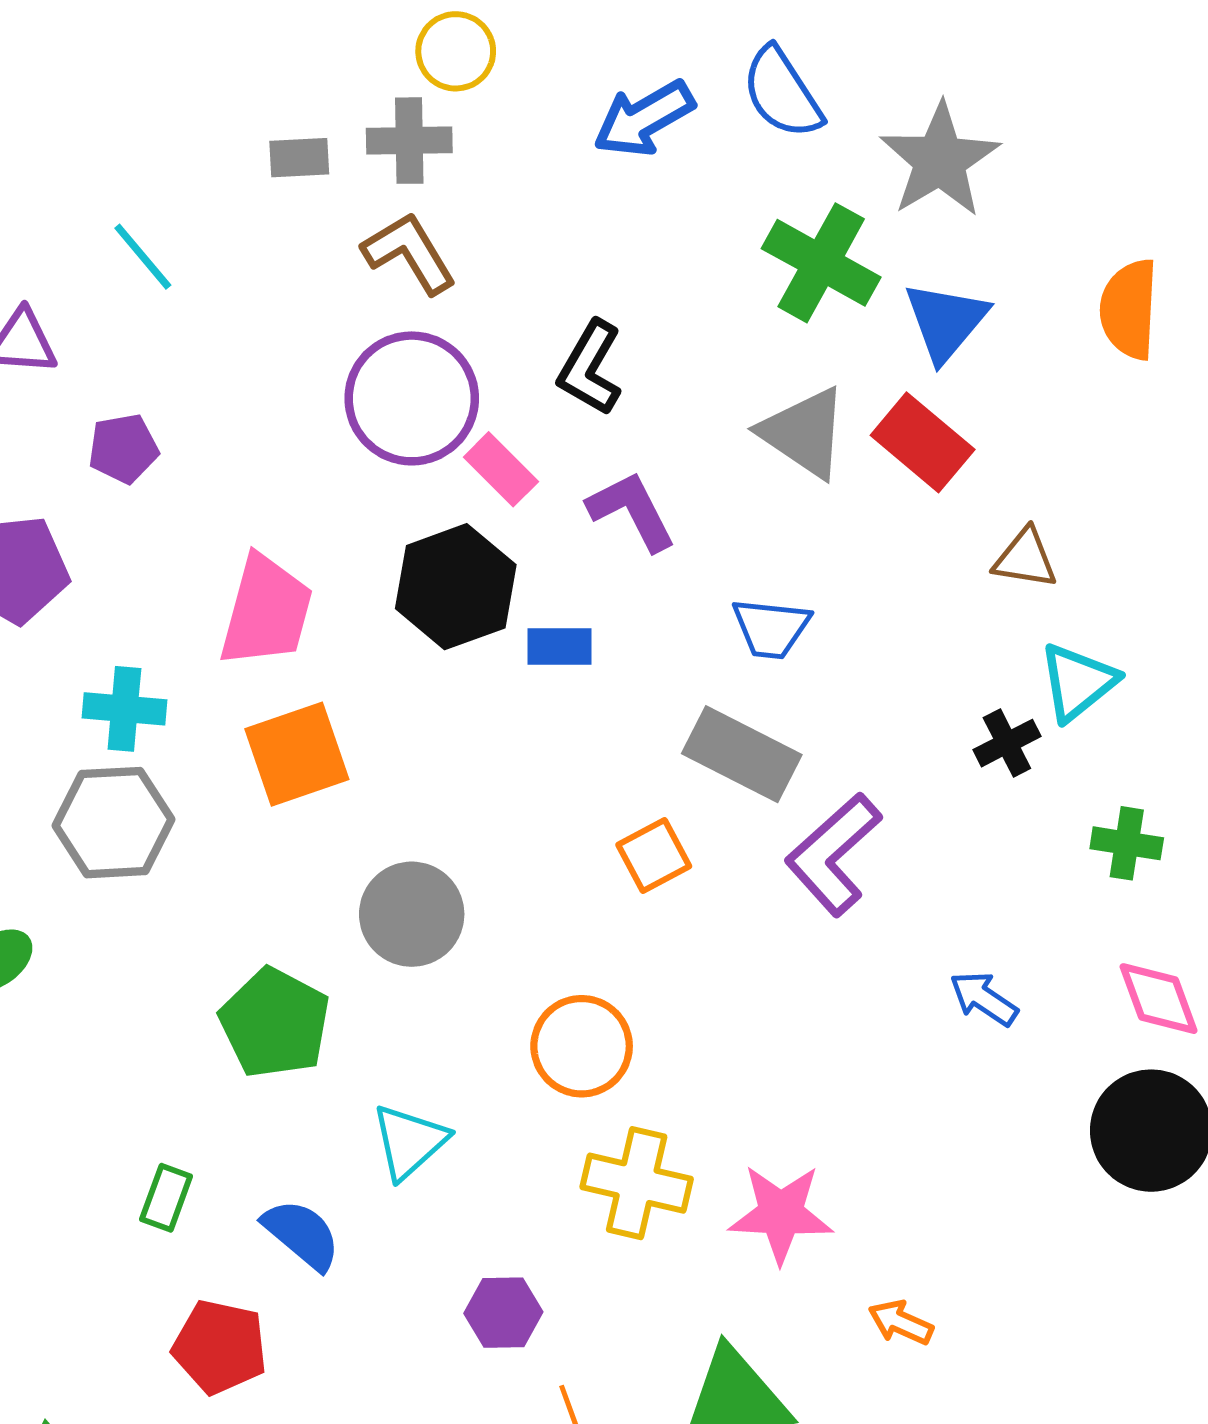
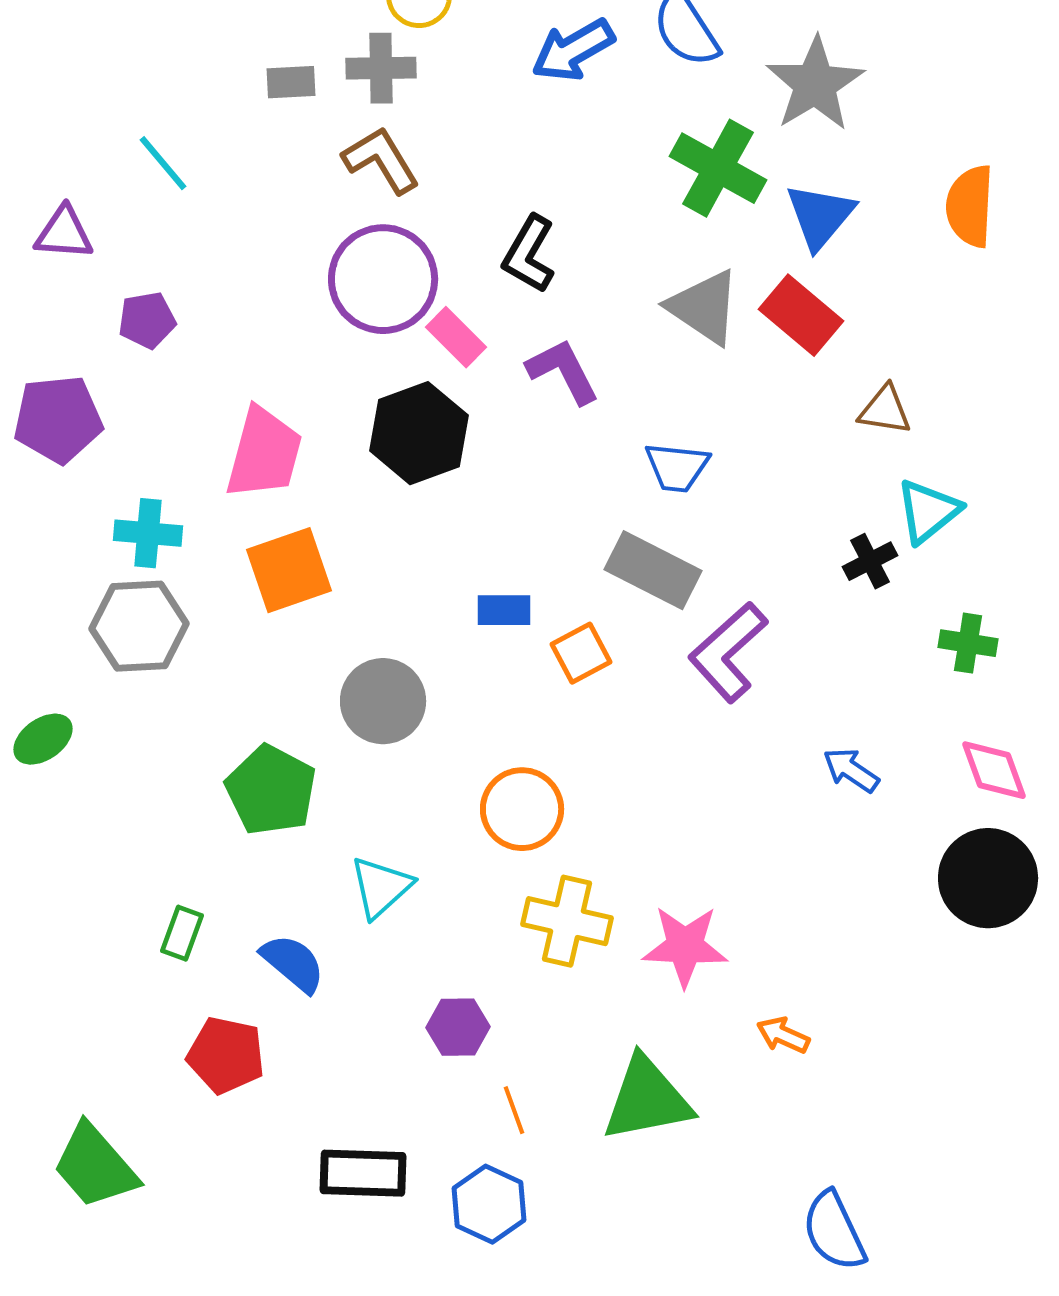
blue rectangle: (560, 647) -> (504, 610), moved

